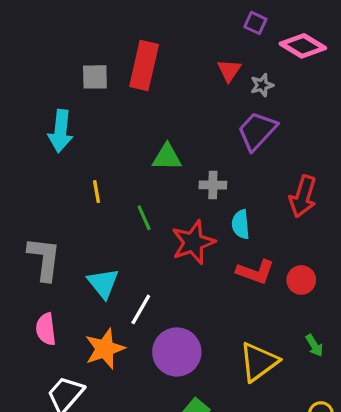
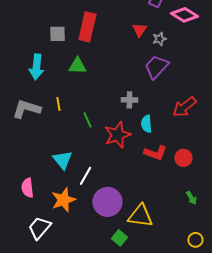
green triangle: (167, 157) -> (77, 66), moved
red arrow: (303, 196) -> (184, 107), turned 35
gray L-shape: (44, 259) -> (26, 109), moved, turned -80
yellow triangle: (259, 362) -> (140, 216), moved, turned 44

